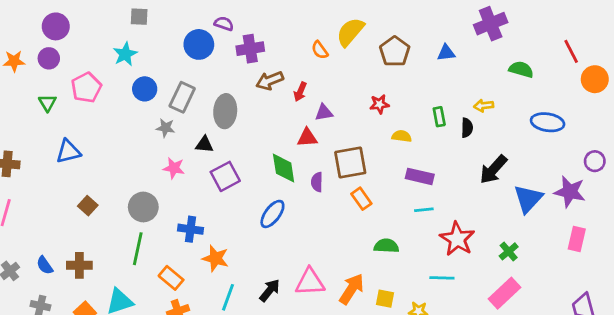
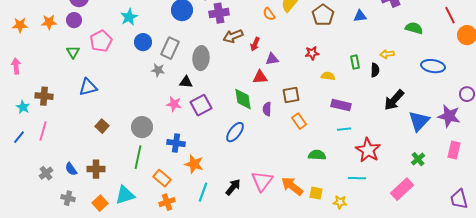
brown square: (350, 163) -> (291, 95), size x0.7
pink star: (174, 168) -> (174, 104), moved
green cross: (509, 251) -> (418, 159), moved
pink triangle: (310, 282) -> (262, 181), turned -50
orange arrow: (352, 289) -> (292, 186), turned -85

